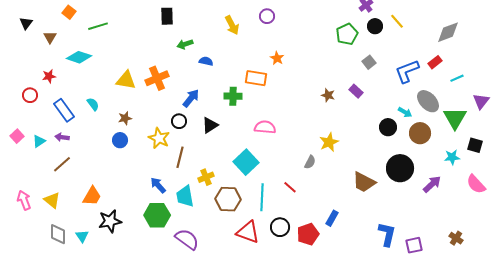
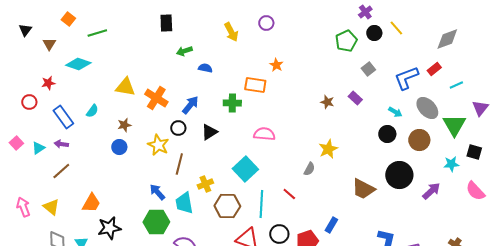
orange cross: (157, 78) -> (156, 98), moved, turned -35
cyan semicircle: (93, 104) -> (92, 111), turned 72
cyan arrow: (405, 112) -> (395, 112), moved

